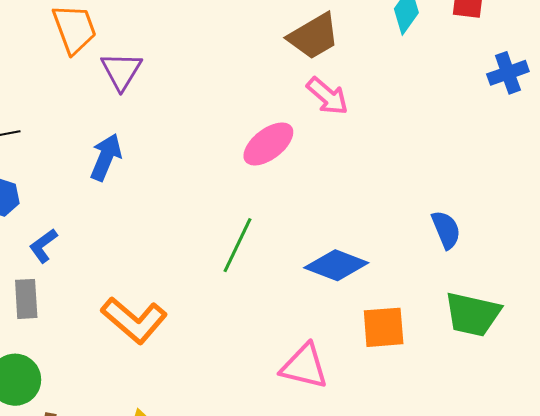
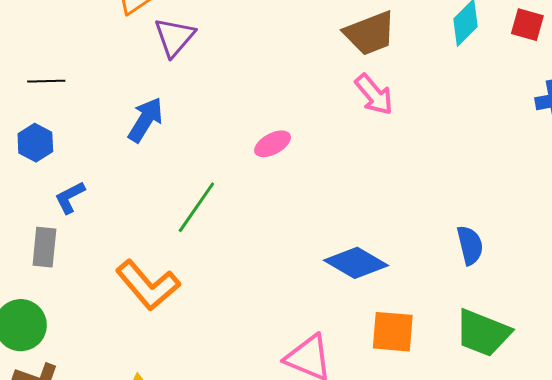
pink ellipse: (268, 144) -> (273, 144), moved, size x0.7
green line: (237, 245) -> (196, 207), moved

